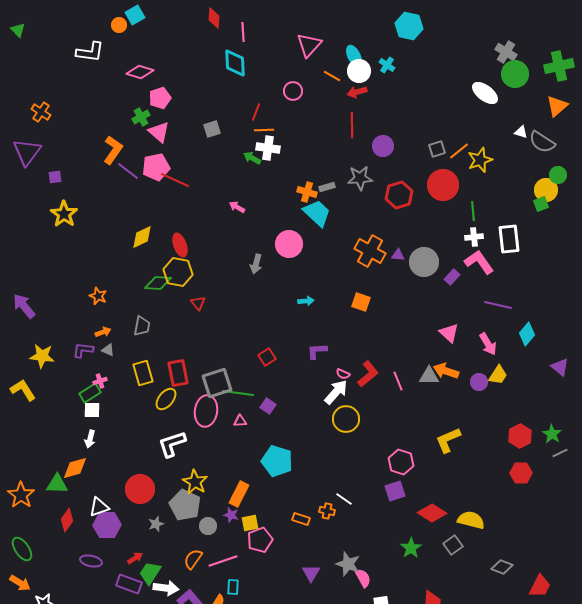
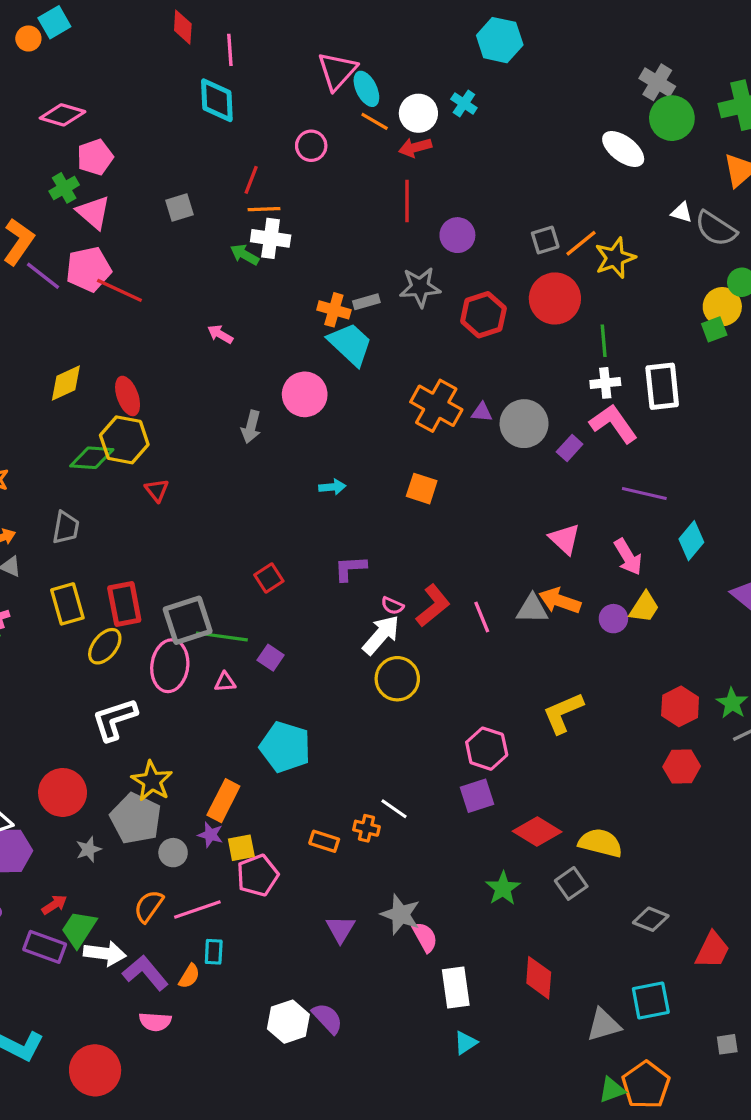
cyan ellipse: (354, 56) -> (366, 89), moved

